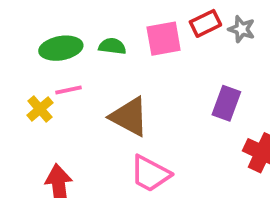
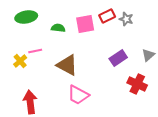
green ellipse: (61, 48) -> (26, 17), moved
purple rectangle: (226, 103) -> (118, 58), turned 36

